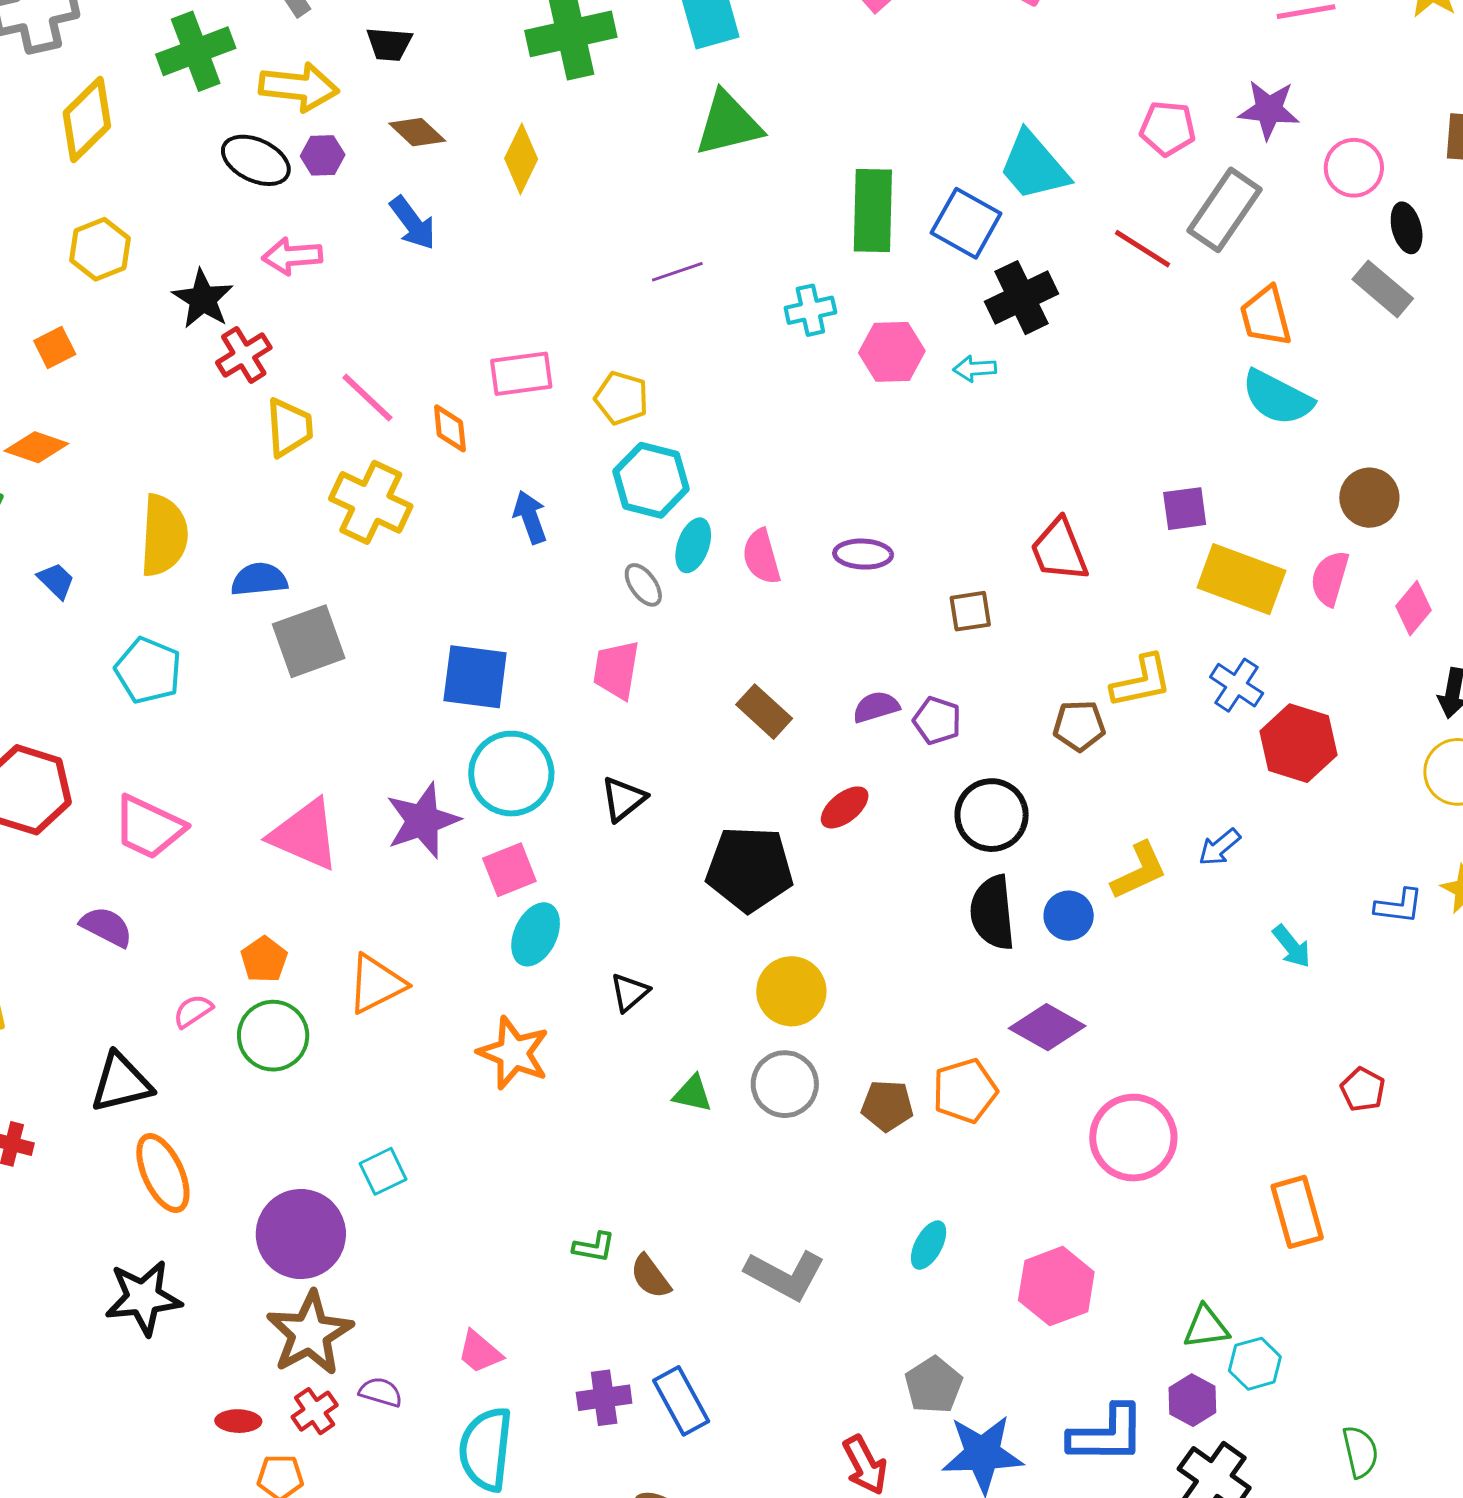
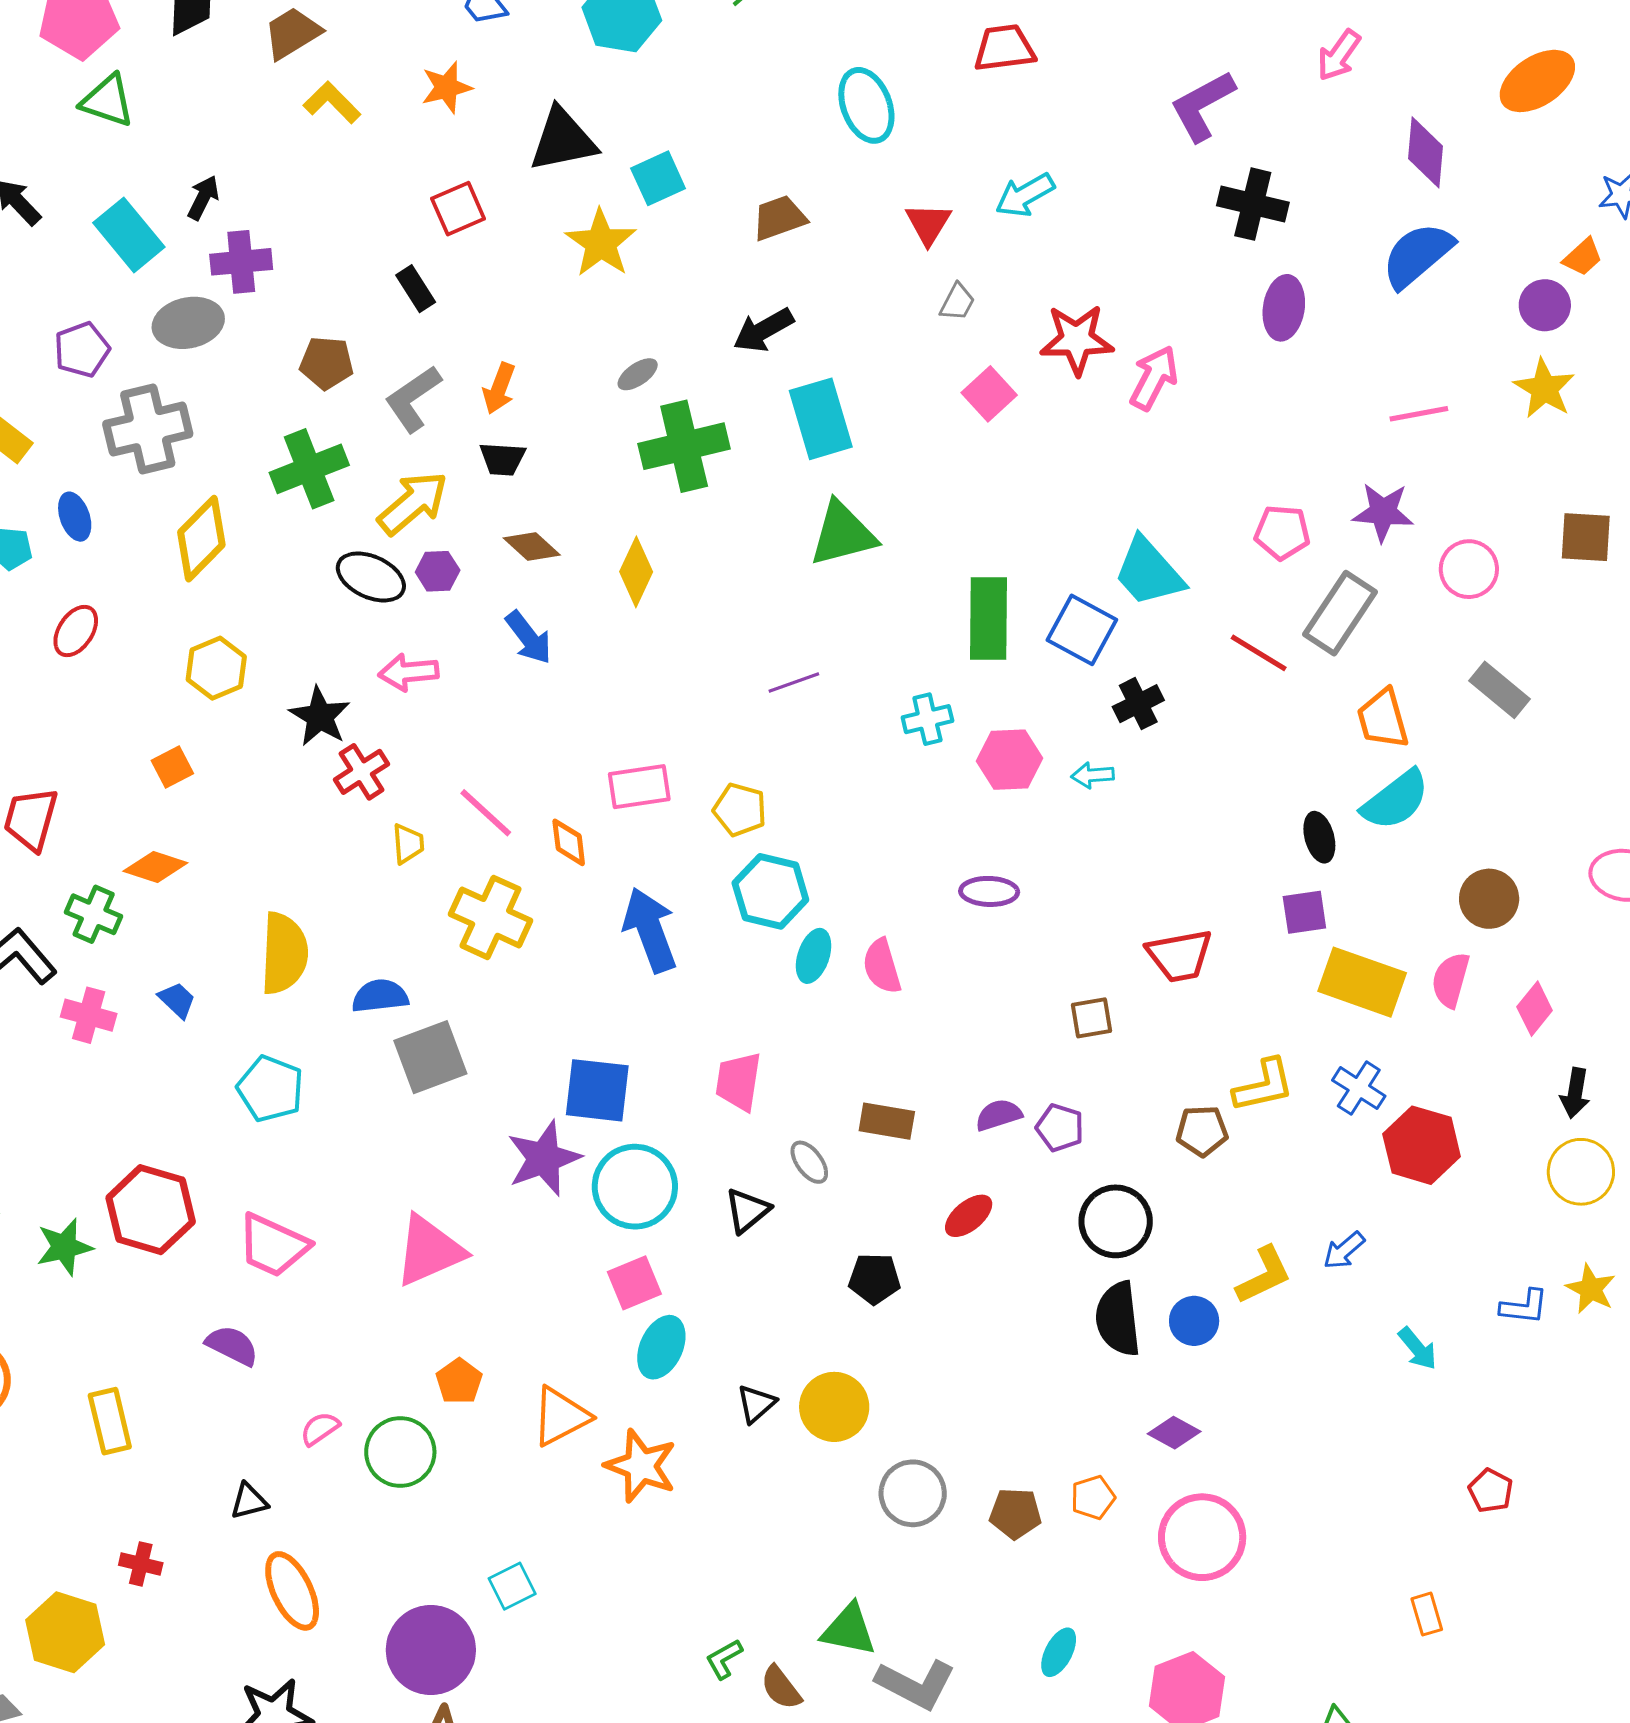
yellow arrow: (299, 87) -> (413, 503), turned -46
black ellipse: (1407, 228) -> (1319, 837), moved
black cross: (1021, 298) -> (1138, 704), size x0.7
cyan semicircle: (1277, 398) -> (1396, 800), turned -64
yellow trapezoid: (289, 428) -> (408, 844), size x0.7
blue arrow: (530, 517) -> (650, 930), size x1.6
red trapezoid: (1059, 550) -> (1180, 956), turned -78
purple ellipse: (863, 554) -> (989, 891), moved
gray ellipse: (643, 585) -> (809, 1162), moved
brown rectangle: (764, 712) -> (887, 1121), turned -32
purple star: (423, 821) -> (544, 1158), moved
pink triangle: (305, 835) -> (429, 1251), turned -46
black pentagon: (750, 869) -> (874, 1279), size x0.6
orange pentagon: (264, 959) -> (459, 1381), moved
orange triangle: (376, 984) -> (561, 1416), moved
yellow circle: (791, 991) -> (834, 1407), moved
purple diamond: (1047, 1027) -> (1174, 1433), size x0.7
black triangle: (121, 1083) -> (249, 1501), size x0.6
orange pentagon: (965, 1091) -> (1093, 1497), size x0.7
green triangle: (693, 1094) -> (849, 1630), moved, size x1.4
pink circle: (1133, 1138) -> (1202, 1537), moved
orange rectangle: (1297, 1212) -> (1427, 1614), size x0.6
green L-shape: (594, 1247) -> (724, 1659), turned 141

